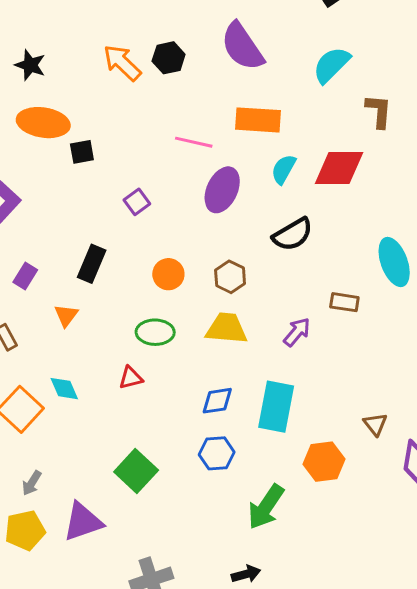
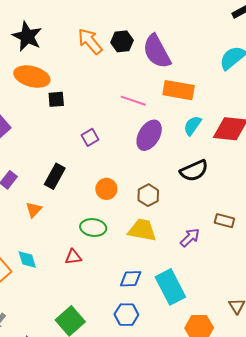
purple semicircle: (242, 47) -> (157, 51), moved
black star: (30, 65) -> (27, 36), size x1.4
cyan rectangle: (276, 407) -> (170, 287), turned -44

